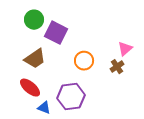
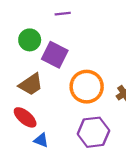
orange circle: (84, 61) -> (87, 87), size x1.5
purple hexagon: (71, 97) -> (93, 132), moved

